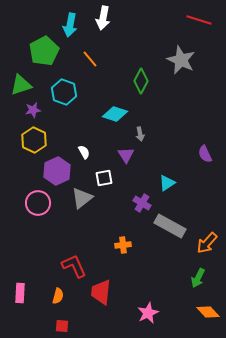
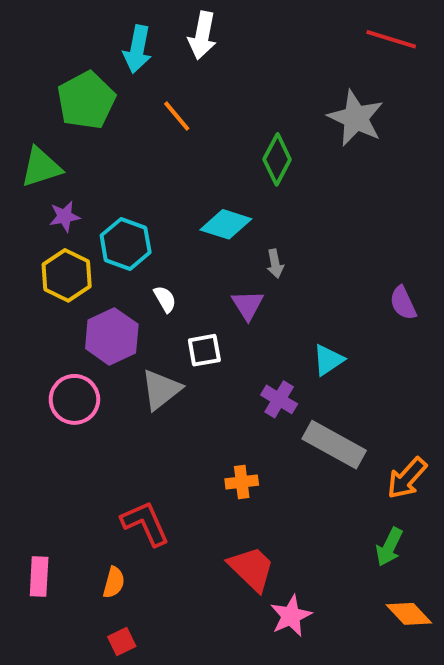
cyan hexagon: (64, 92) -> (126, 244), moved
red trapezoid: (101, 292) -> (252, 569), moved, turned 128
red square: (62, 326) -> (122, 641), turned -32

